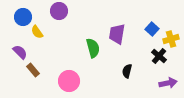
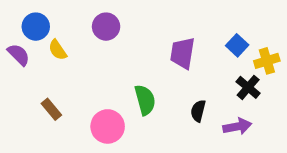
purple circle: (59, 11) -> (106, 27), moved
green semicircle: (93, 48) -> (145, 100), moved
purple semicircle: (20, 52) -> (19, 55), moved
purple arrow: (168, 83) -> (237, 126), moved

